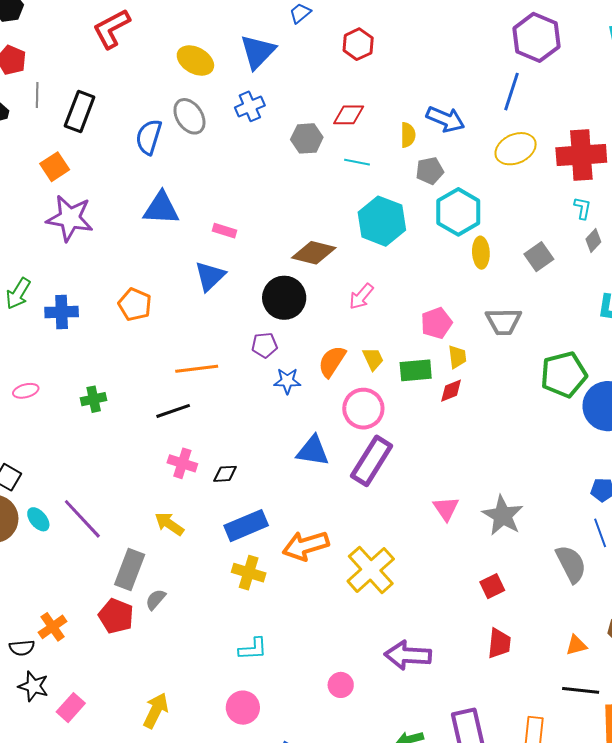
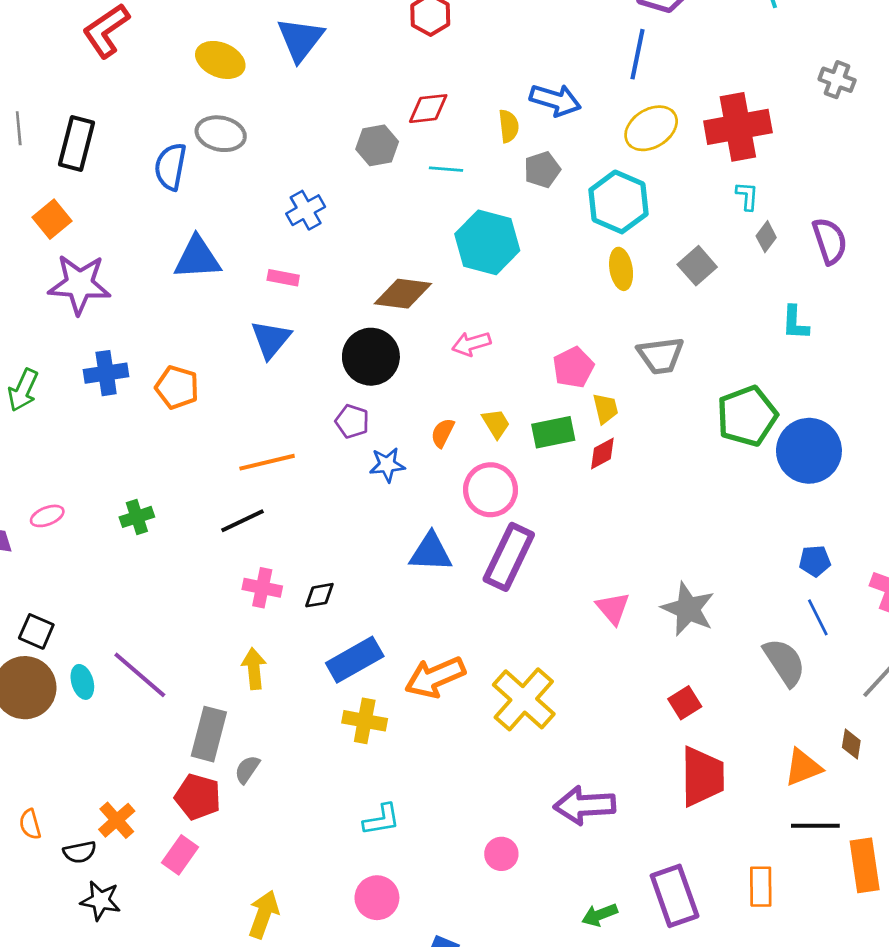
blue cross: (250, 106) -> (306, 210), moved
gray ellipse: (189, 116) -> (221, 134), turned -39
cyan hexagon: (458, 212) -> (619, 202), moved
pink arrow: (361, 296) -> (471, 344), turned 40
blue cross: (62, 312) -> (106, 373), moved
purple pentagon: (265, 345) -> (352, 421), turned 30
orange semicircle: (332, 361) -> (443, 433), size x0.7
cyan ellipse: (38, 519) -> (82, 682), turned 30
yellow arrow: (169, 524) -> (254, 669), turned 56
red trapezoid: (499, 643) -> (702, 776), size x1.5
orange triangle: (576, 645) -> (803, 767), size x1.4
pink rectangle: (71, 708) -> (180, 855), moved

